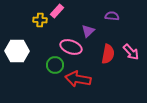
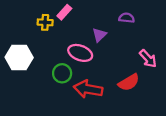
red semicircle: (108, 54) -> (129, 82), moved, turned 48

